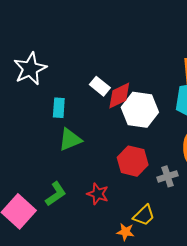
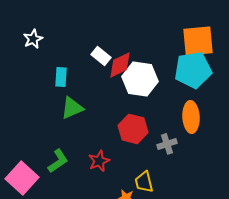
white star: (30, 69) -> (33, 39), size x0.6
red star: (98, 194) -> (99, 161), turned 30
yellow trapezoid: (144, 215) -> (144, 182), turned 120

